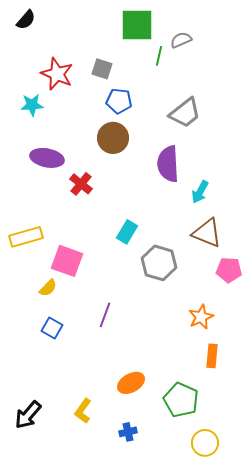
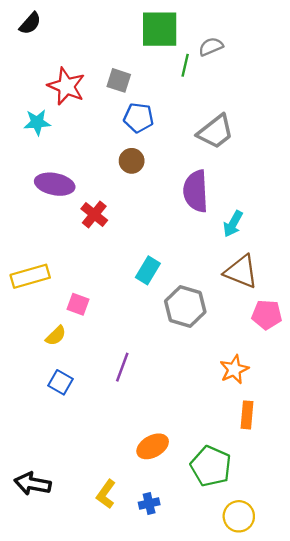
brown circle: (113, 138) -> (132, 161), size x0.7
pink square: (67, 261) -> (78, 304), size x0.6
yellow L-shape: (83, 411) -> (106, 494), moved
black arrow: (28, 415) -> (33, 484), turned 60

